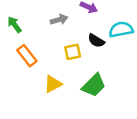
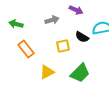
green arrow: (14, 25) -> (16, 24), turned -40

